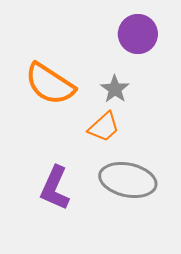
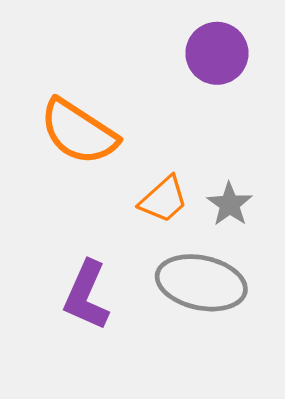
gray star: (115, 89) -> (230, 204), moved

